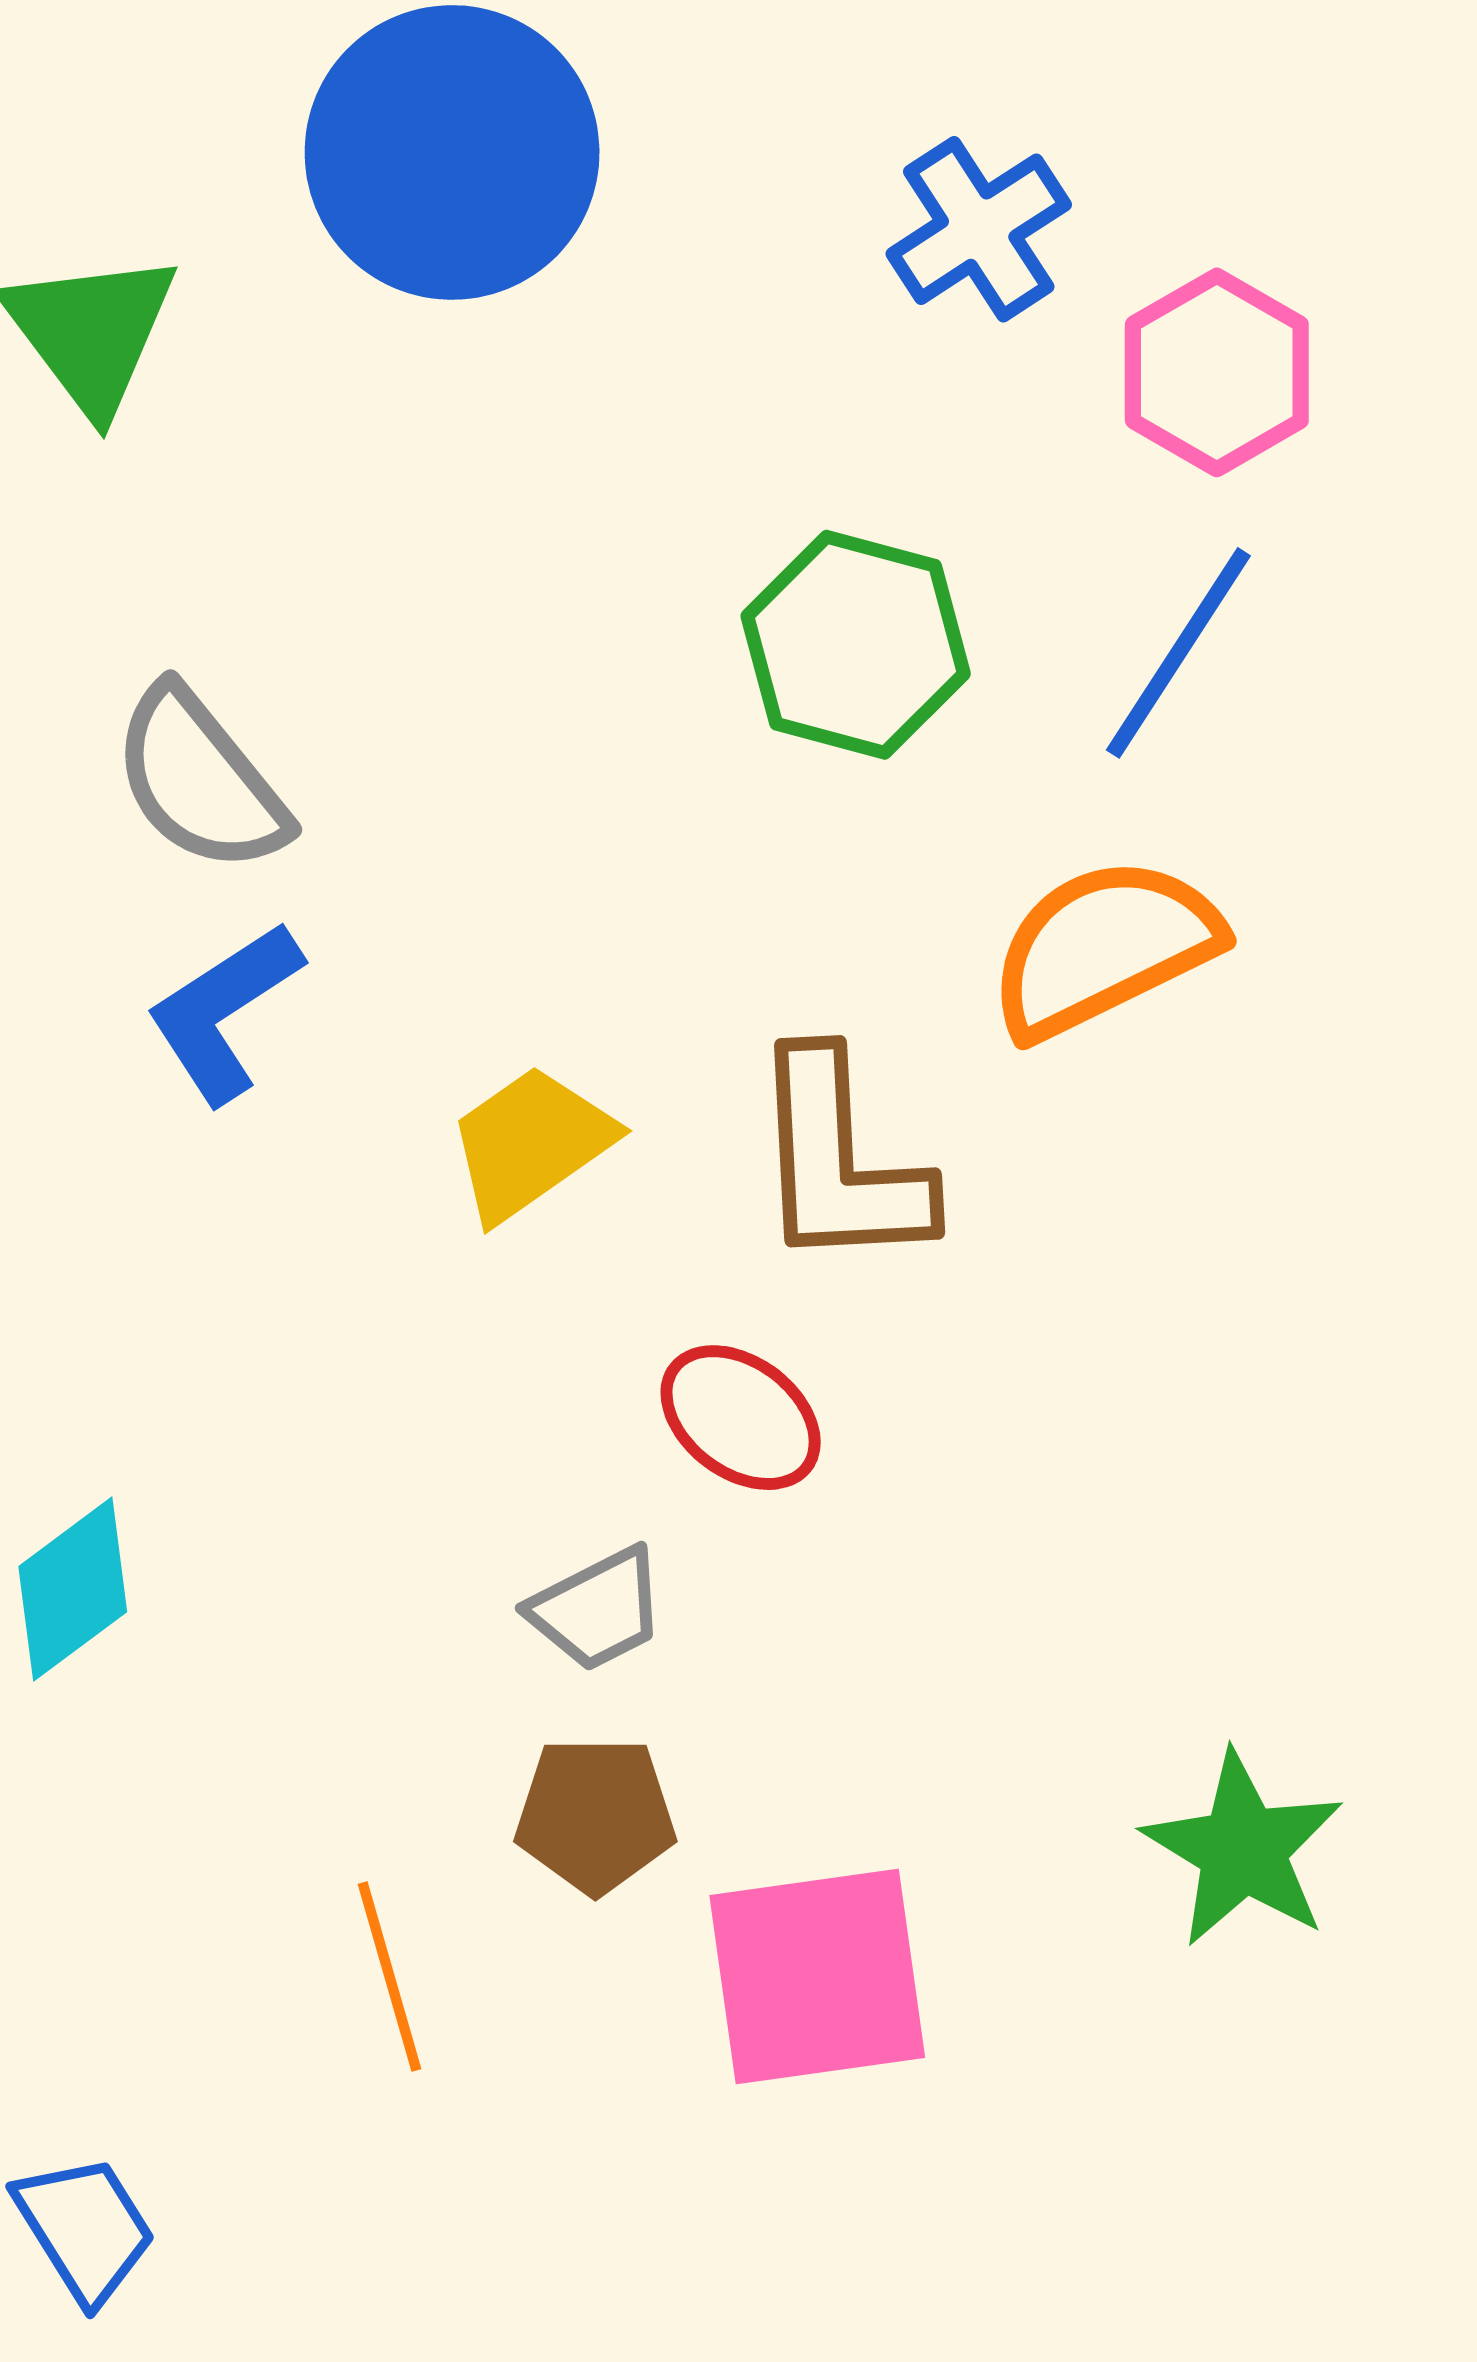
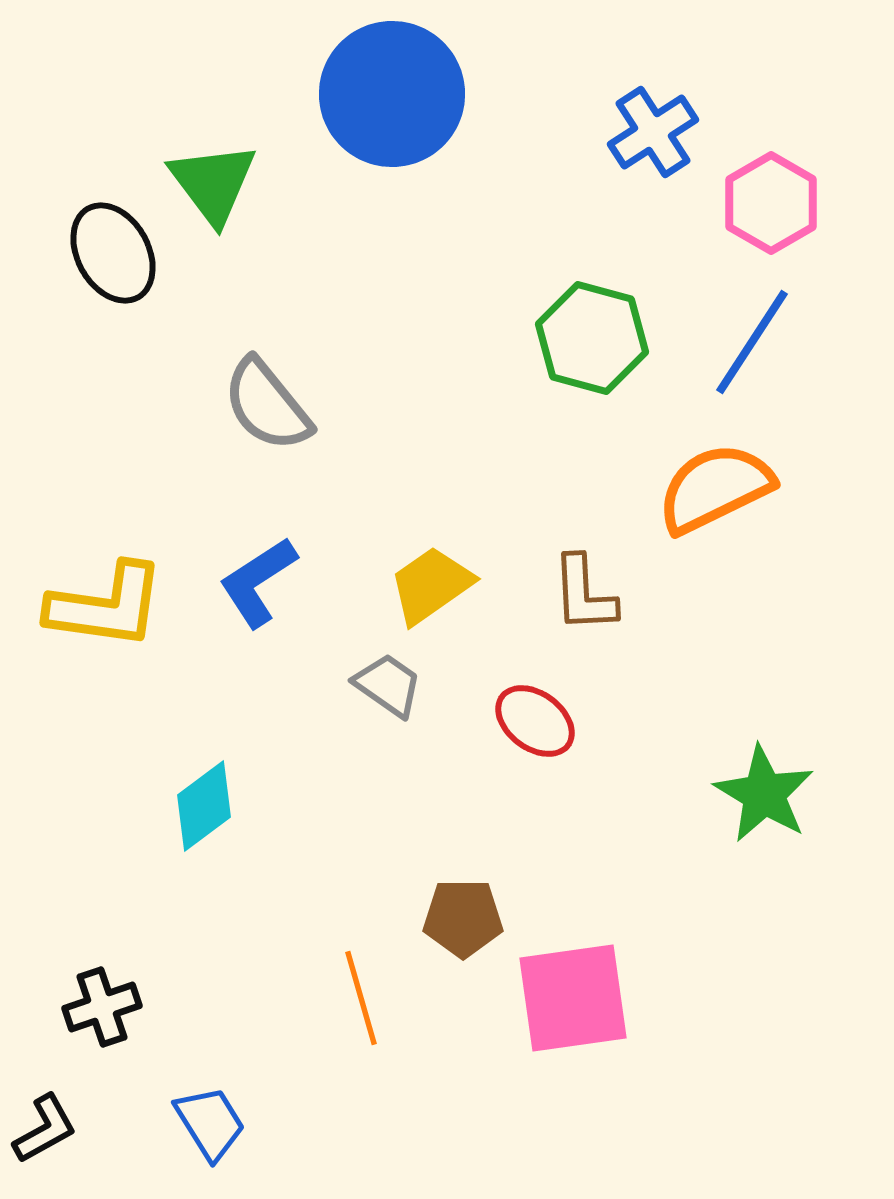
blue L-shape: (224, 1012) -> (258, 582), moved
brown L-shape: (839, 1161) -> (584, 594), size x0.7
gray trapezoid: (597, 1609) -> (388, 685), moved, turned -118
green star: (1243, 1849) -> (764, 794), moved

